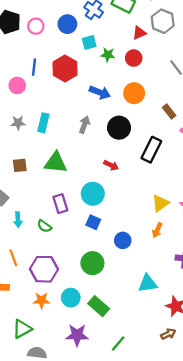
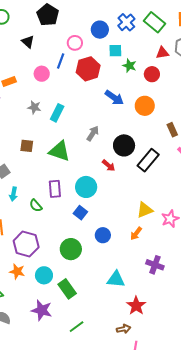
pink circle: (36, 26) -> (75, 43), moved
gray arrow: (84, 125) -> (93, 133), moved
black circle: (119, 128) -> (124, 145), moved

